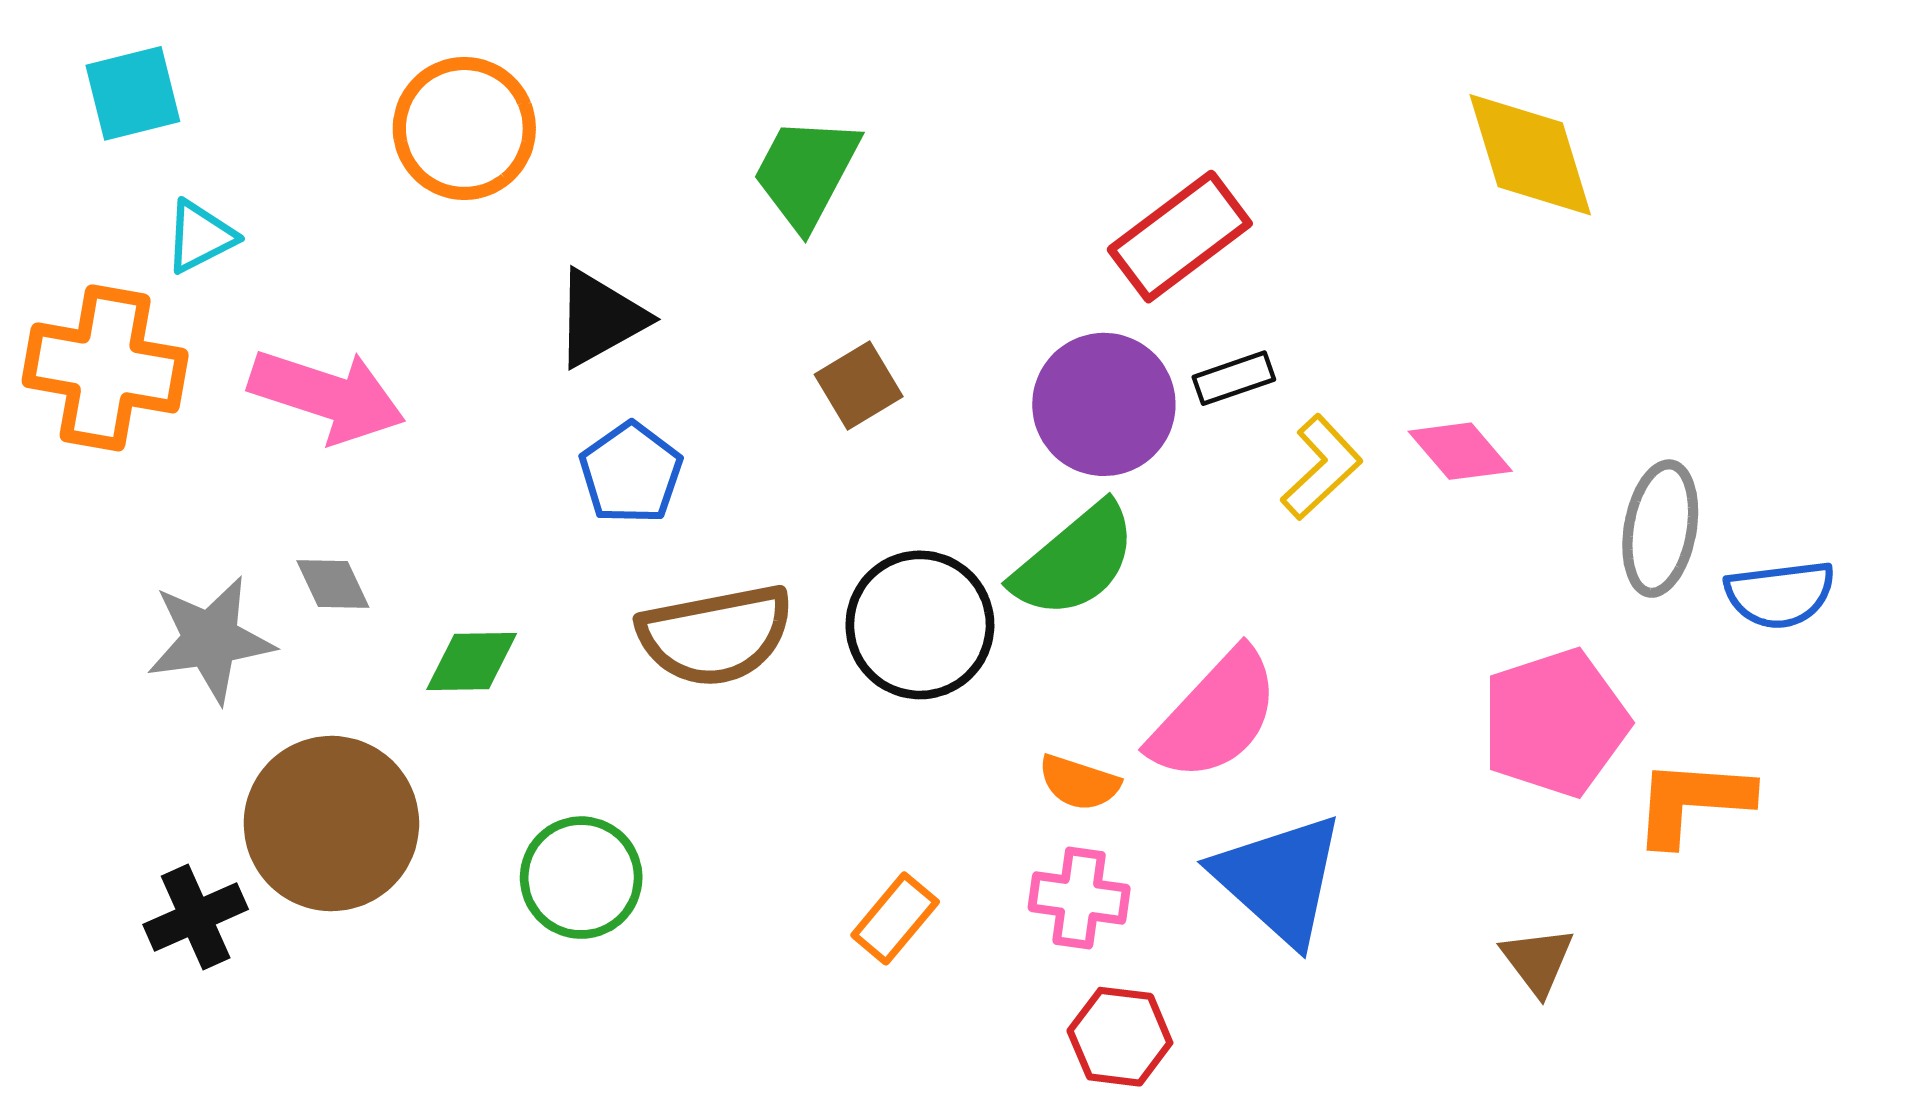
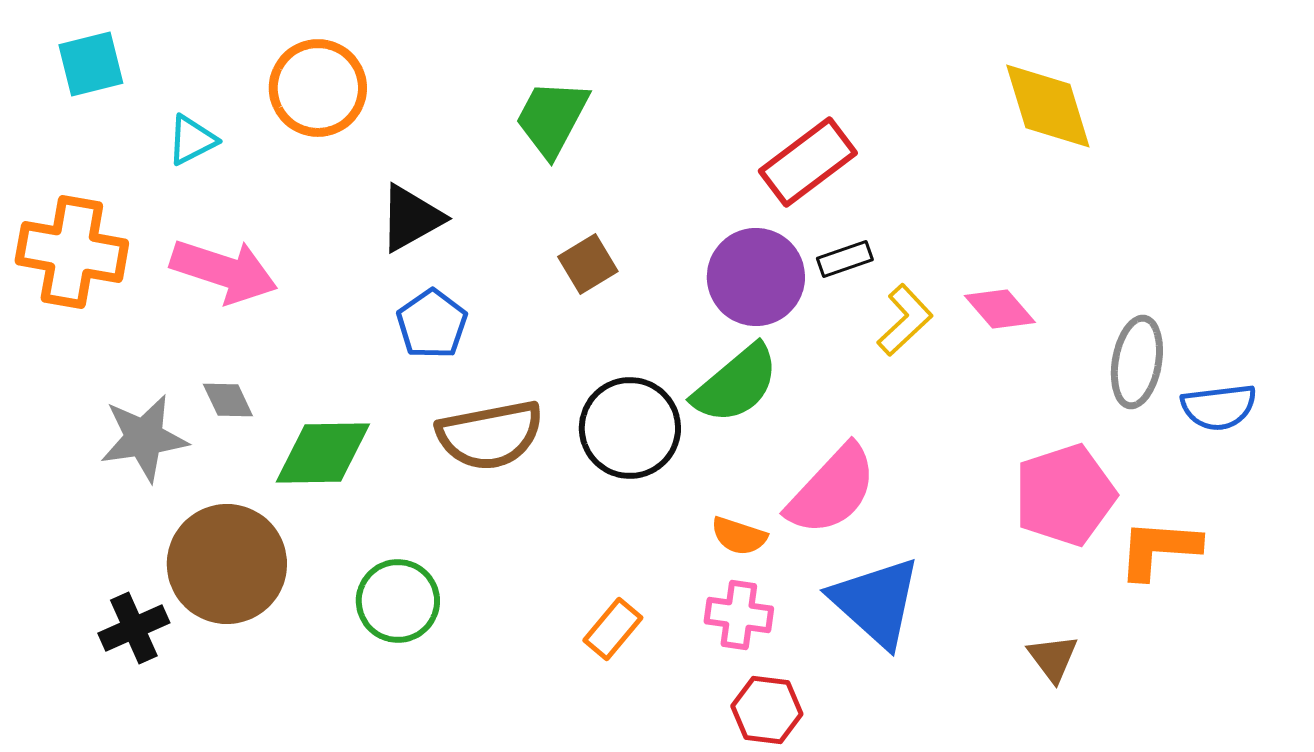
cyan triangle: (200, 237) -> (192, 140), moved
green diamond: (472, 661) -> (323, 453), size x1.5

